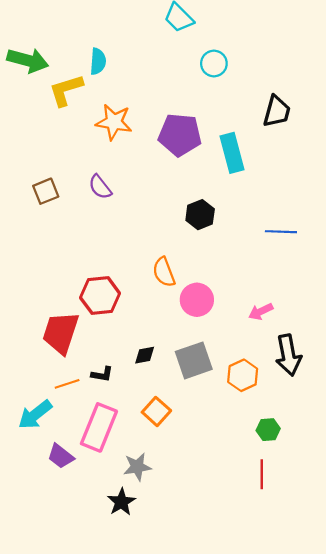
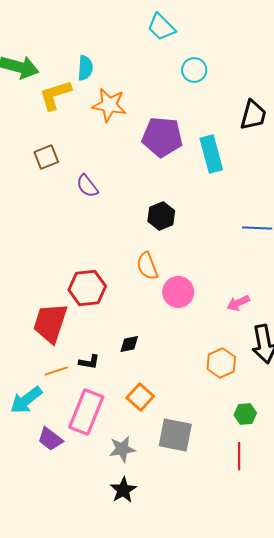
orange star: (114, 122) -> (109, 105), moved
brown square: (46, 191) -> (46, 157), moved
black hexagon: (200, 215) -> (161, 216), moved
gray square: (194, 360) -> (175, 435), moved, turned 30
black star: (121, 502) -> (123, 490), moved

